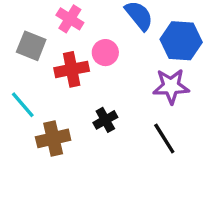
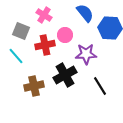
purple star: (171, 86) -> (86, 54), moved
cyan line: (23, 105) -> (16, 56), moved
black cross: (105, 120) -> (65, 75), size x1.6

